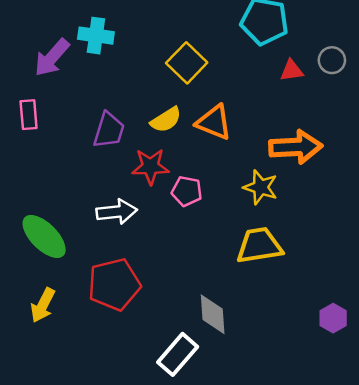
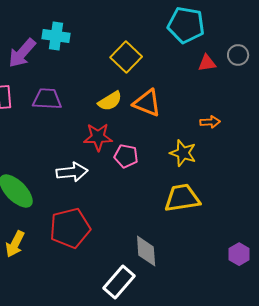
purple trapezoid: (109, 130) -> (47, 99), moved, turned -104
orange arrow: (296, 147) -> (210, 122), size x0.5

